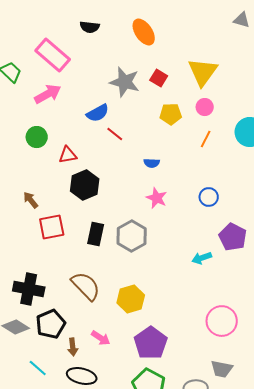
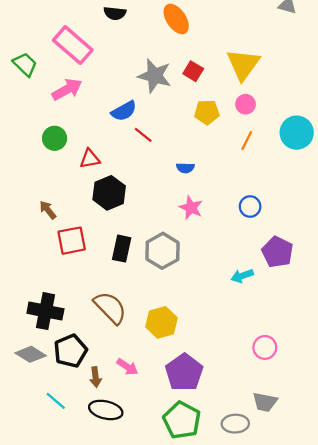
pink circle: (222, 321) -> (265, 347), size x0.7

